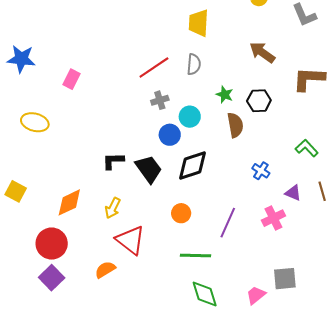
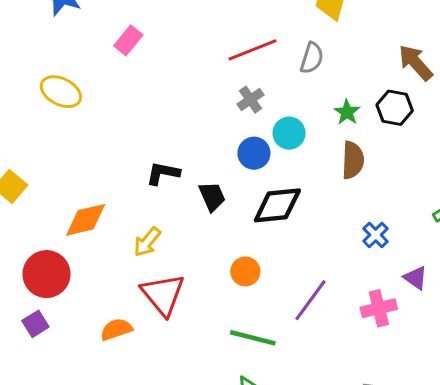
gray cross: (160, 100) -> (251, 100), turned -30
black hexagon: (259, 101) -> (395, 108), moved
black trapezoid: (149, 169) -> (212, 196), size x0.7
purple square: (52, 278) -> (35, 324), size x0.7

